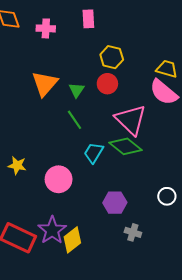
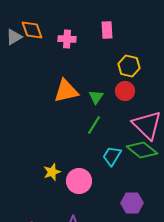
orange triangle: (45, 84) -> (66, 91), turned 36
green line: (74, 120) -> (94, 125), turned 66
yellow star: (17, 165) -> (52, 172), moved, turned -30

